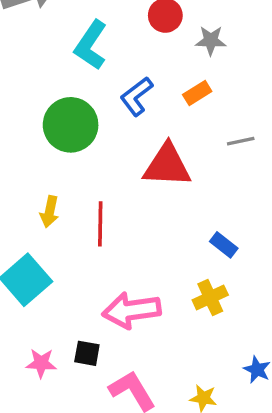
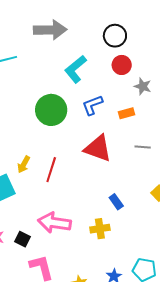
yellow arrow: (50, 212) -> (24, 164), moved

